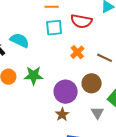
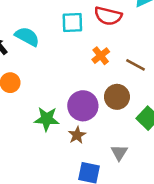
green star: (34, 76) -> (47, 119), moved
gray triangle: (97, 113) -> (119, 152), moved

